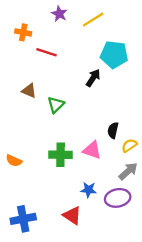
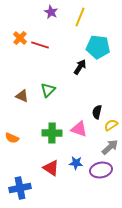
yellow line: (93, 20) -> (80, 17), turned -36
orange cross: (23, 32) -> (20, 38), moved, turned 32
brown triangle: (29, 91) -> (22, 96), moved
red triangle: (72, 215) -> (51, 168), moved

